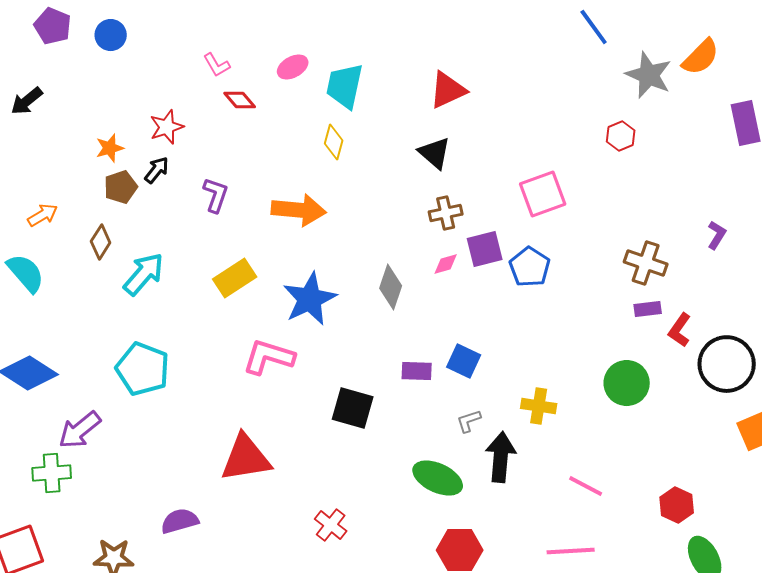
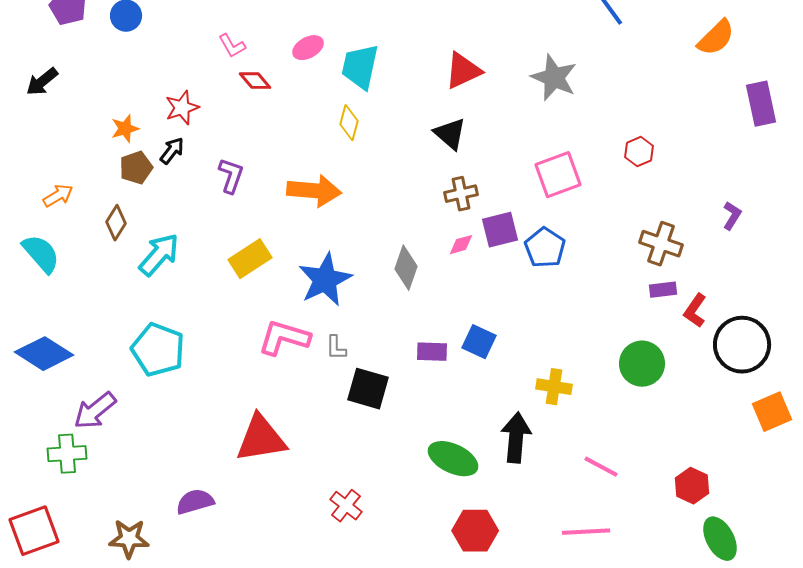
gray star: (649, 75) -> (554, 78), moved
red hexagon: (621, 136) -> (639, 152), moved
gray L-shape: (469, 421) -> (336, 348), moved, turned -72

